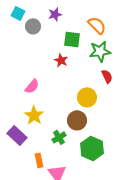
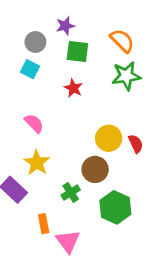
cyan square: (18, 13) -> (30, 69), moved
green square: (72, 39) -> (77, 52), moved
red semicircle: (107, 76) -> (136, 144), moved
pink semicircle: (32, 86) -> (34, 123), turned -84

